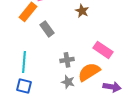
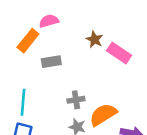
gray rectangle: (47, 29) -> (51, 62), turned -63
pink rectangle: (103, 50) -> (119, 53), moved

